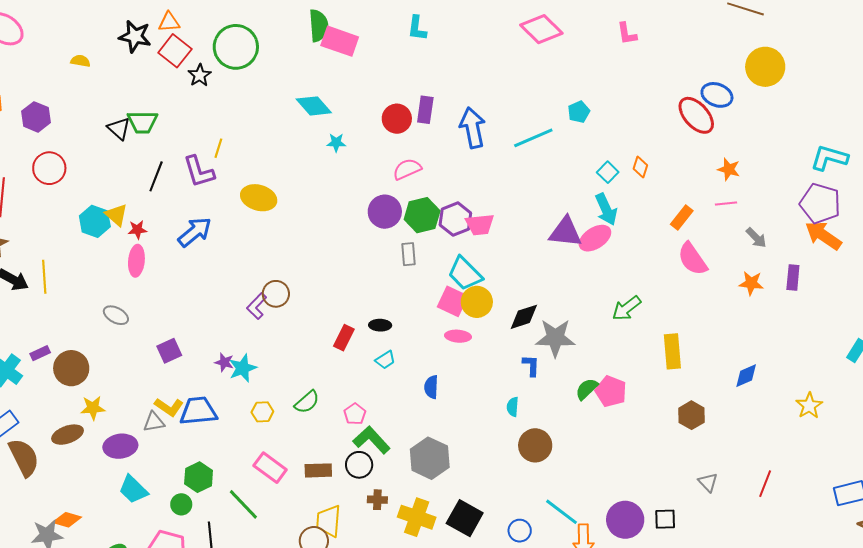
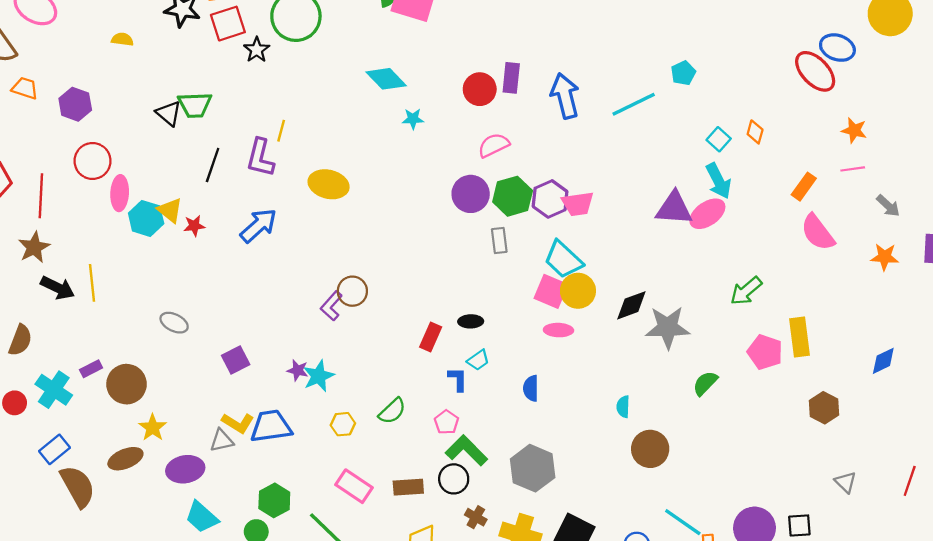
red square: (175, 51) -> (228, 24), turned 36
purple L-shape: (199, 172) -> (260, 158), turned 33
pink ellipse: (136, 261) -> (120, 193), moved
blue L-shape: (531, 365) -> (458, 379), moved
pink pentagon: (611, 391) -> (765, 352), moved
yellow star: (93, 408) -> (153, 428), turned -30
brown cross: (377, 500) -> (476, 517), turned 30

